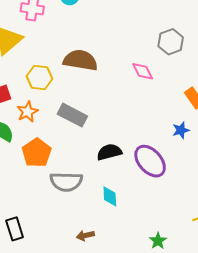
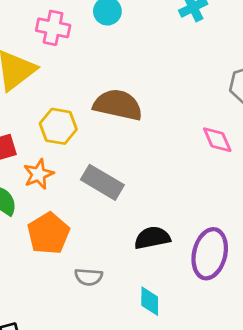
pink diamond: (143, 71) -> (217, 140), moved
purple ellipse: (150, 161) -> (210, 254), turned 52
gray semicircle: (66, 182) -> (89, 277), size x0.6

